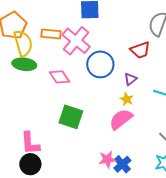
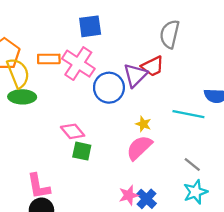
pink diamond: (59, 77) -> (73, 131), moved
purple triangle: (130, 79) -> (135, 75), moved, size x1.6
green square: (71, 117) -> (82, 151), size x0.7

